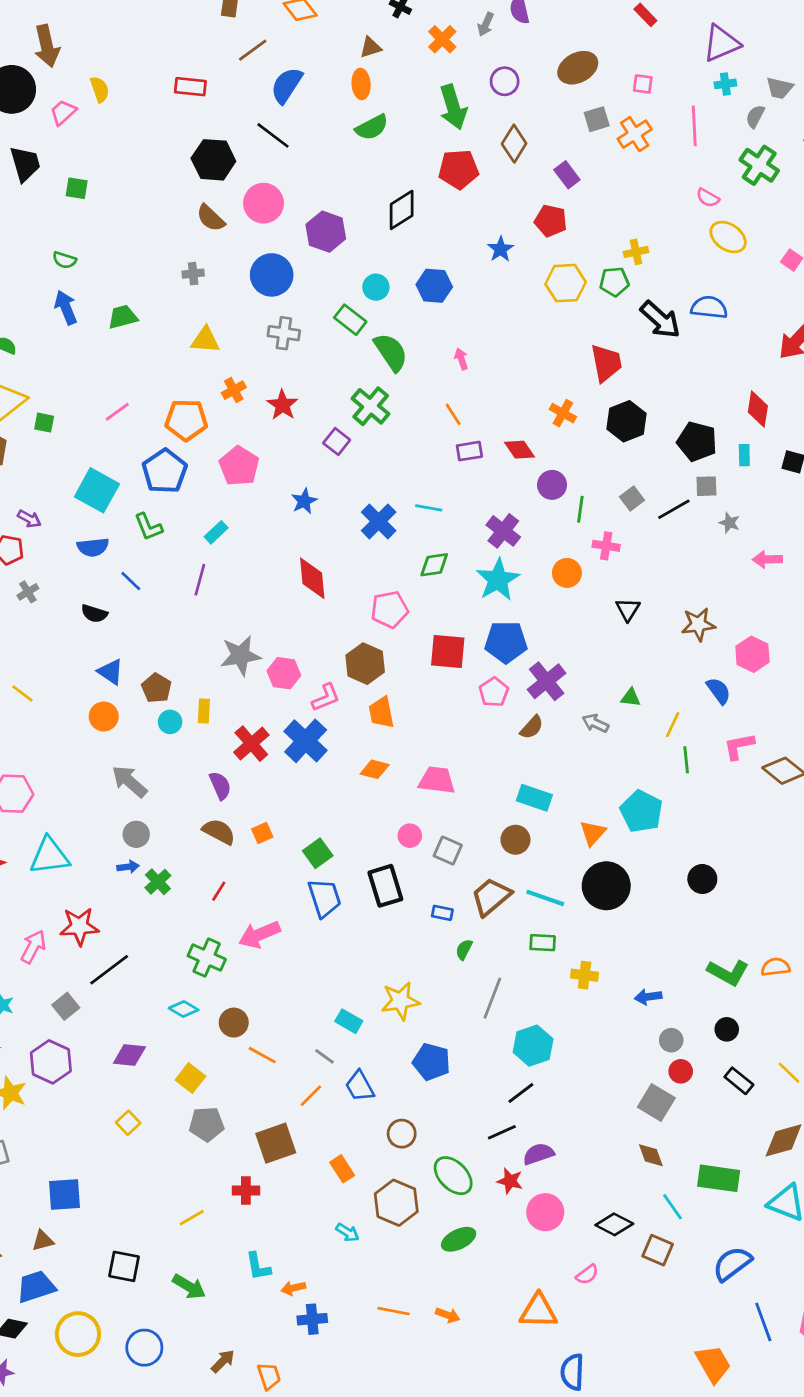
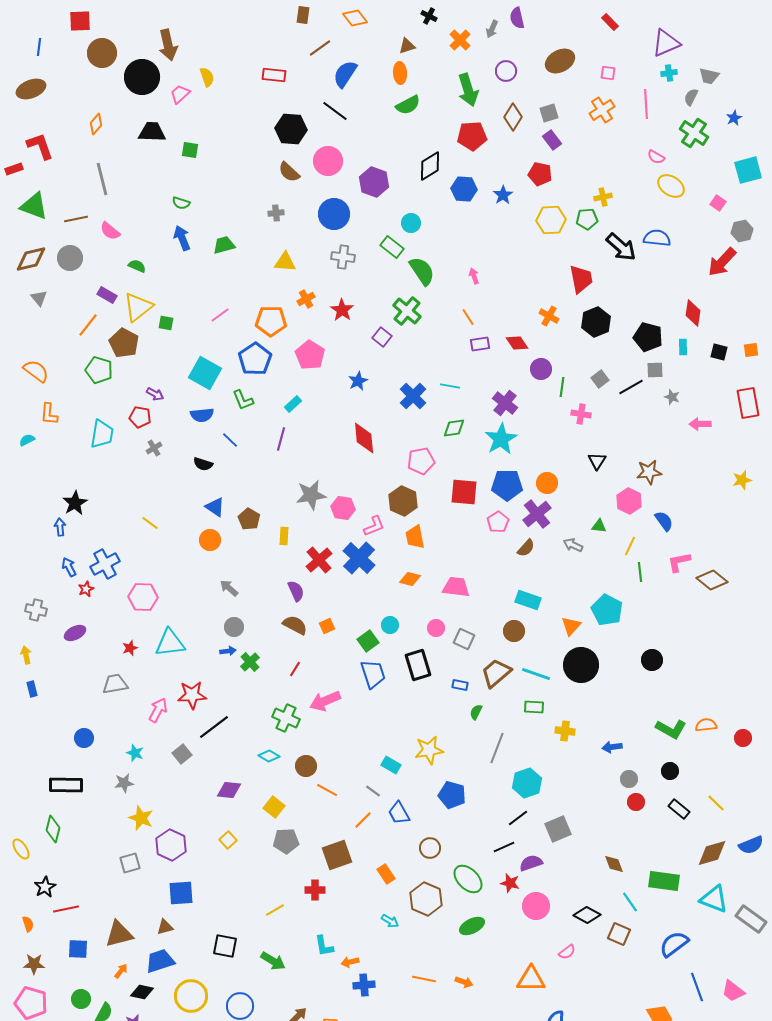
gray square: (597, 119) -> (549, 113), moved
black trapezoid: (25, 164) -> (152, 132), turned -72
blue hexagon: (434, 286) -> (464, 189), moved
orange circle: (567, 573) -> (547, 483), moved
pink hexagon: (752, 654) -> (629, 501), moved
cyan circle: (170, 722) -> (390, 625), moved
gray arrow: (129, 781) -> (229, 588), size x0.7
purple hexagon: (51, 1062) -> (171, 845), moved
gray square: (656, 1102) -> (558, 829), moved, turned 36

